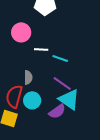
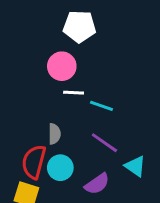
pink circle: (21, 32) -> (62, 66), moved
cyan triangle: (69, 99) -> (135, 166), moved, size x0.7

